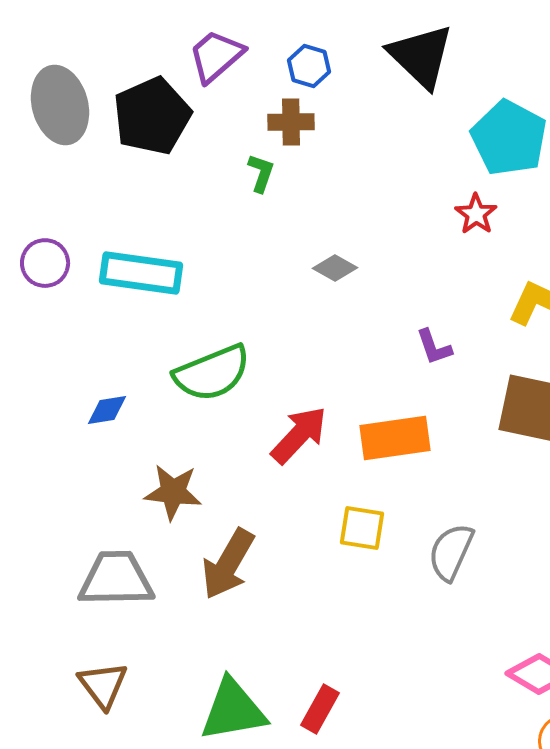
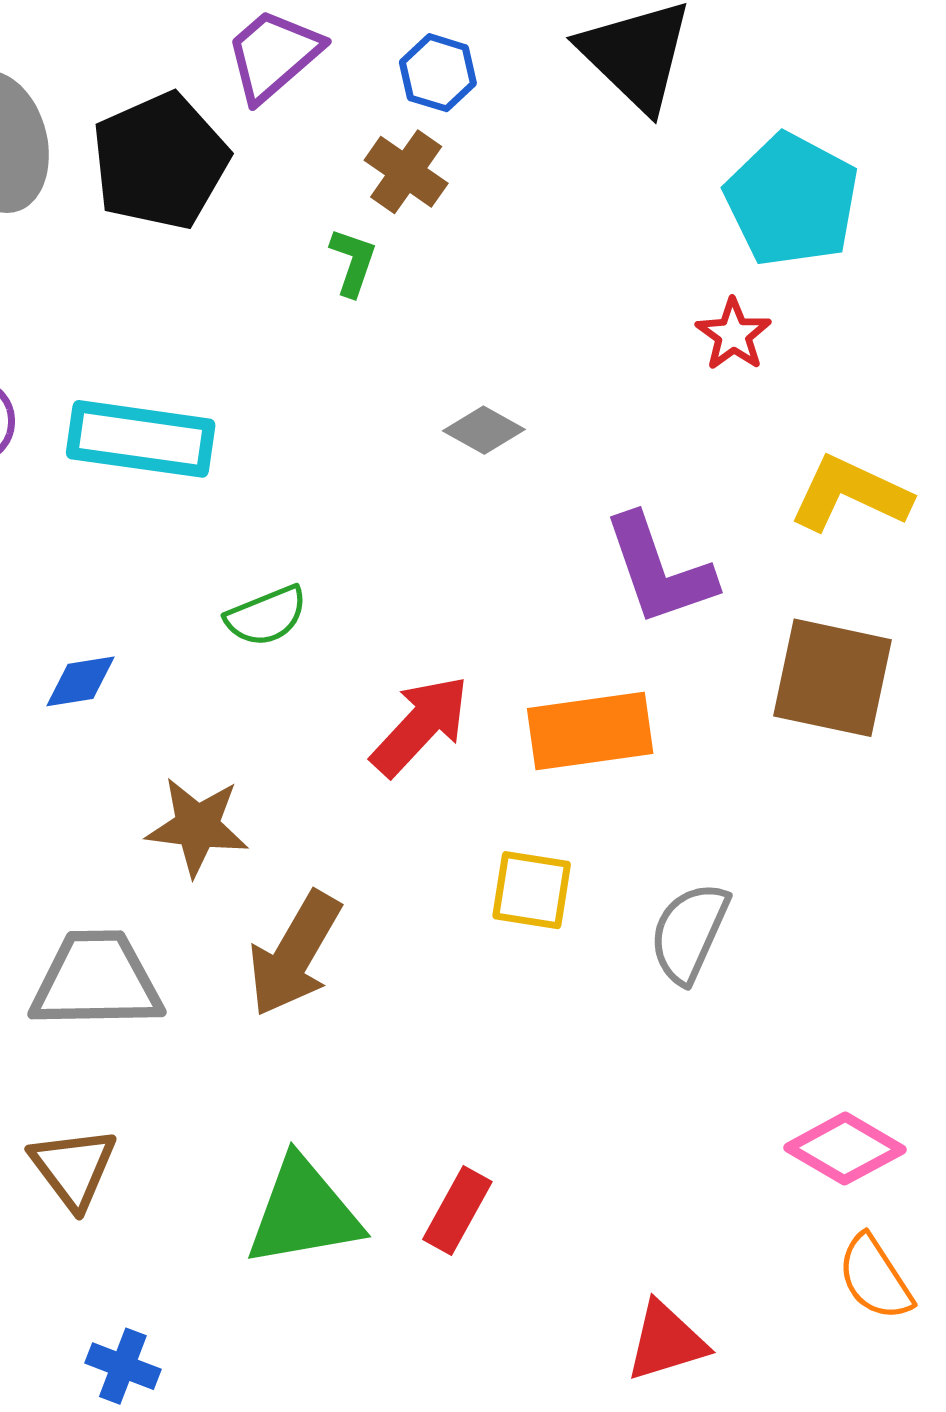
brown cross: (291, 122) -> (406, 172), turned 36
purple L-shape: (434, 347) -> (659, 570), size x1.8
green semicircle: (212, 373) -> (266, 616), size x0.6

